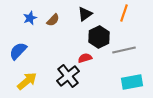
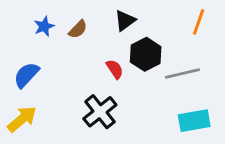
orange line: (124, 13) -> (199, 22), moved
red semicircle: (85, 58) -> (115, 69), moved, turned 72
yellow arrow: (27, 81) -> (22, 119), moved

